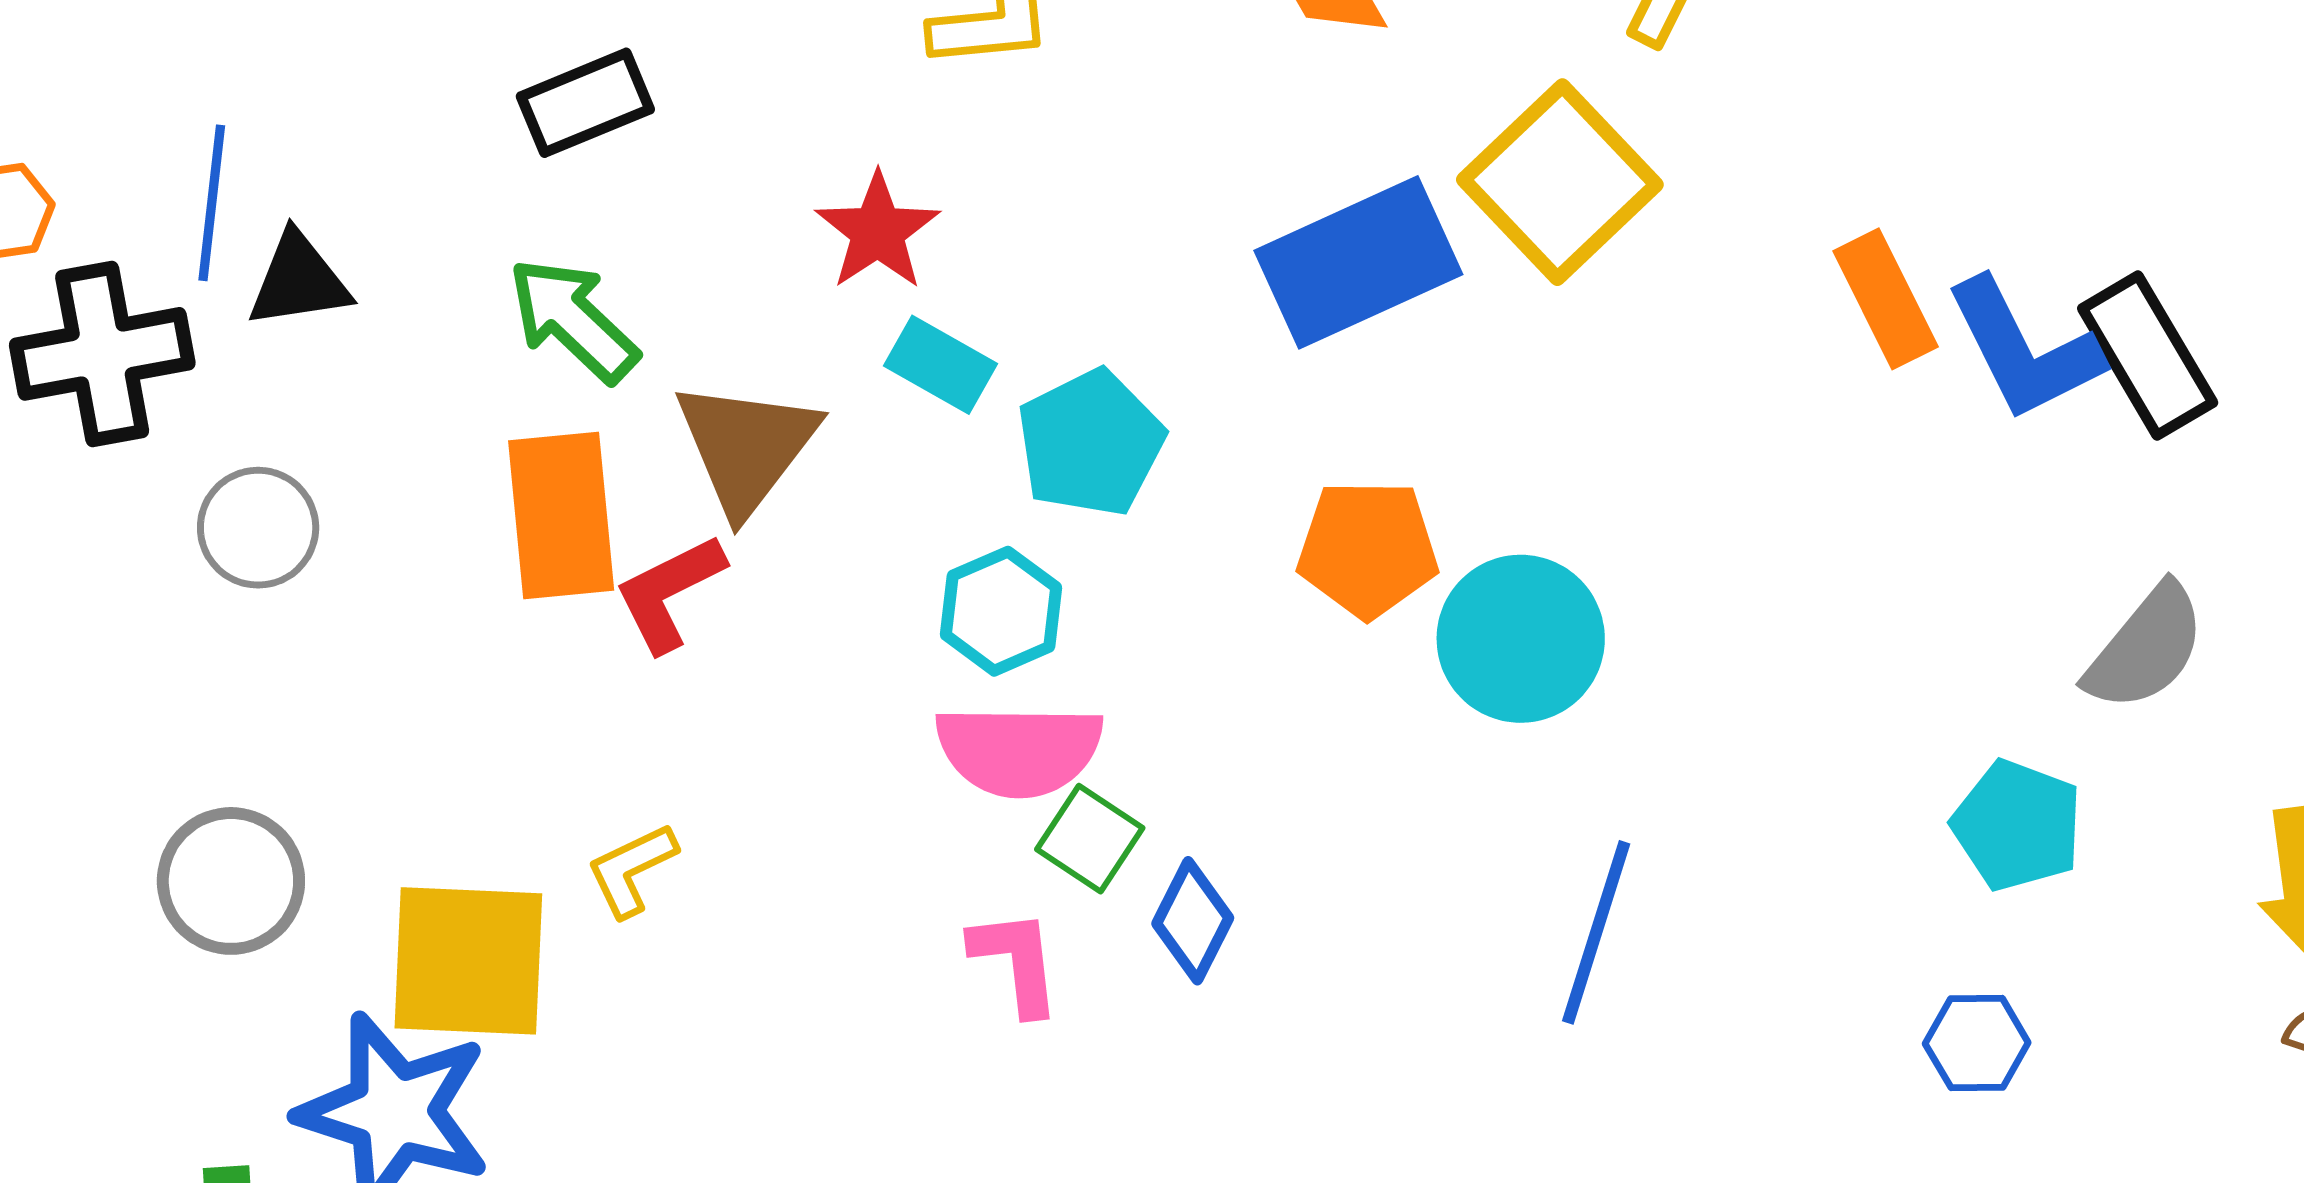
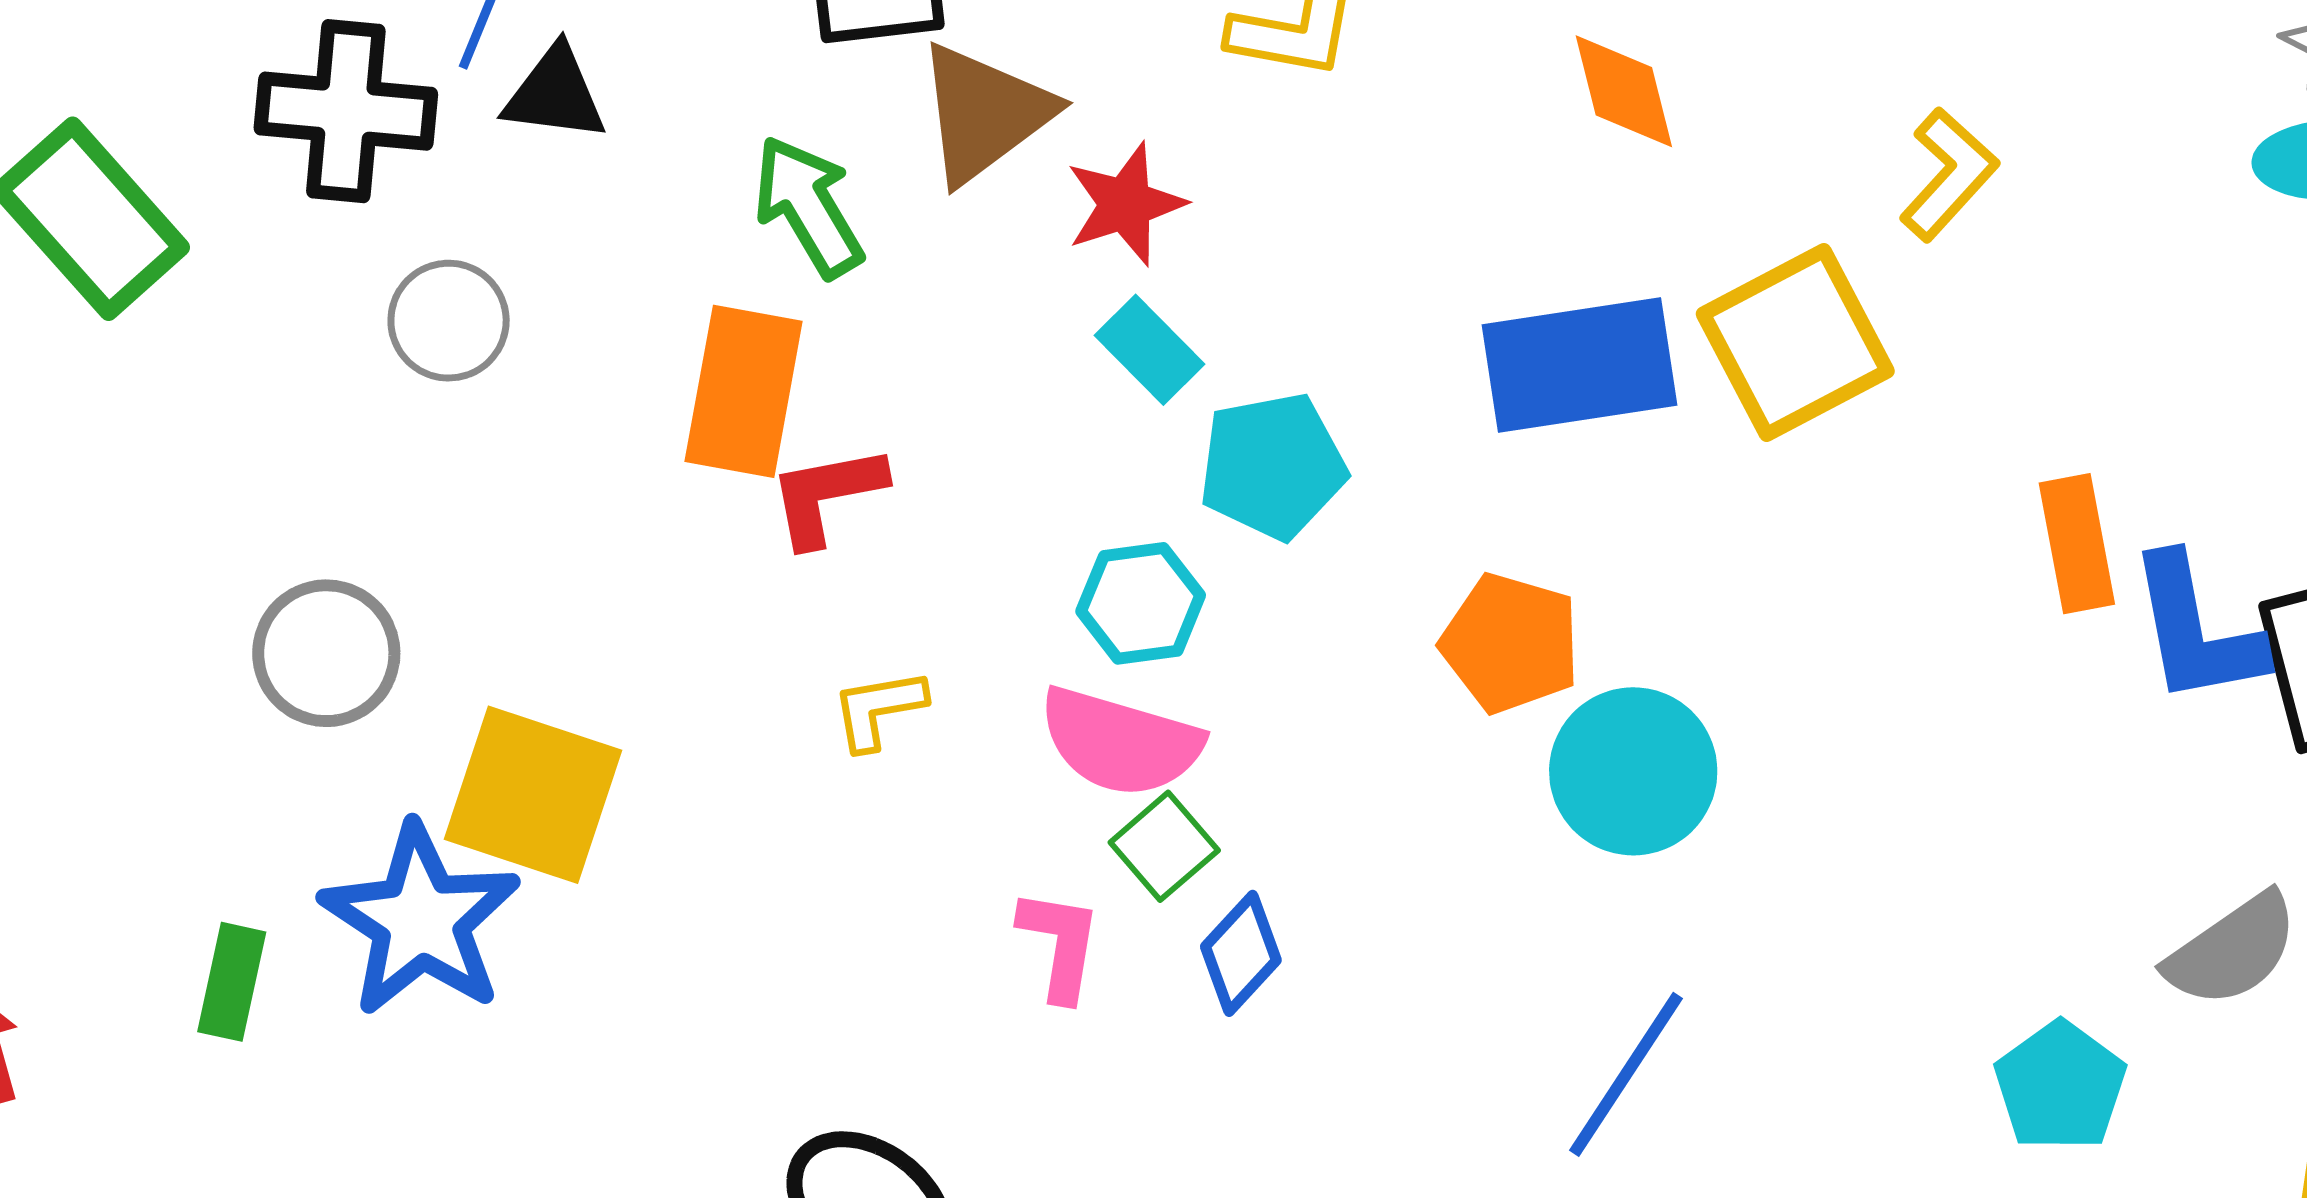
brown triangle: (746, 447) -> (985, 113), moved
yellow L-shape: (632, 870) -> (878, 709), moved

